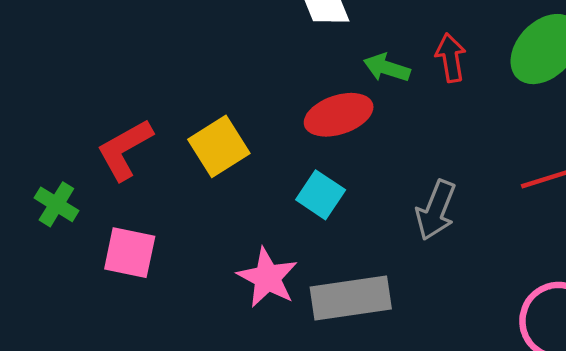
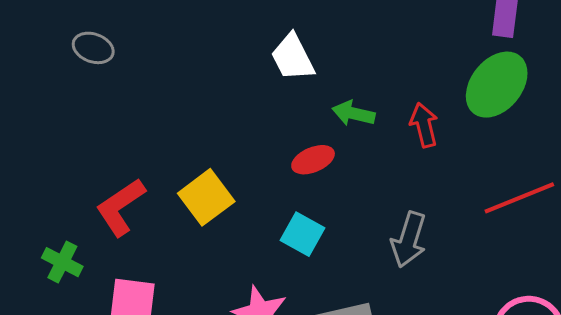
red arrow: (451, 58) -> (424, 125), moved
red ellipse: (339, 115) -> (313, 160), size x0.7

